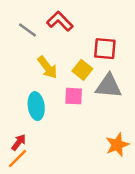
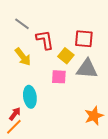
red L-shape: (60, 21) -> (45, 40), moved, turned 35
yellow arrow: (47, 67) -> (23, 57), moved
cyan ellipse: (36, 106) -> (30, 97), moved

